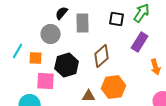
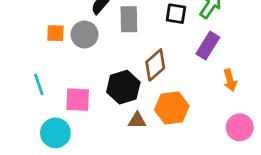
cyan line: (18, 51) -> (39, 84), moved, turned -49
orange square: (36, 58) -> (55, 33), moved
black hexagon: (67, 65) -> (123, 87), moved

